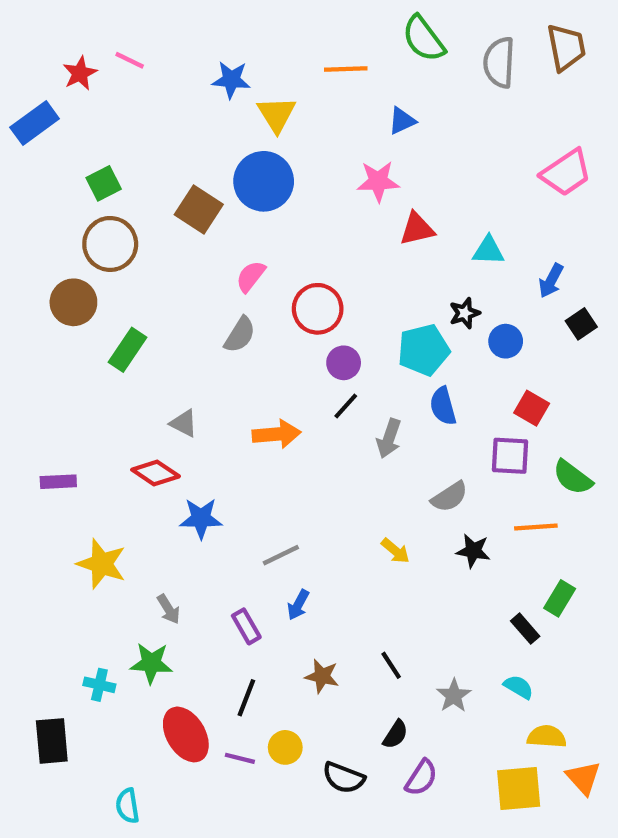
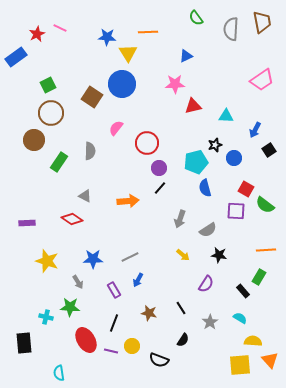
green semicircle: (424, 39) -> (196, 18), size x0.7
orange line: (346, 69) -> (148, 32), moved
gray semicircle: (240, 335) -> (90, 151), moved, turned -30
gray arrow: (389, 438) -> (180, 219), moved
green semicircle: (573, 477) -> (265, 205), moved
blue star: (201, 518) -> (93, 259), moved
orange line: (536, 527) -> (266, 250), moved
purple semicircle: (421, 778) -> (206, 284), moved

